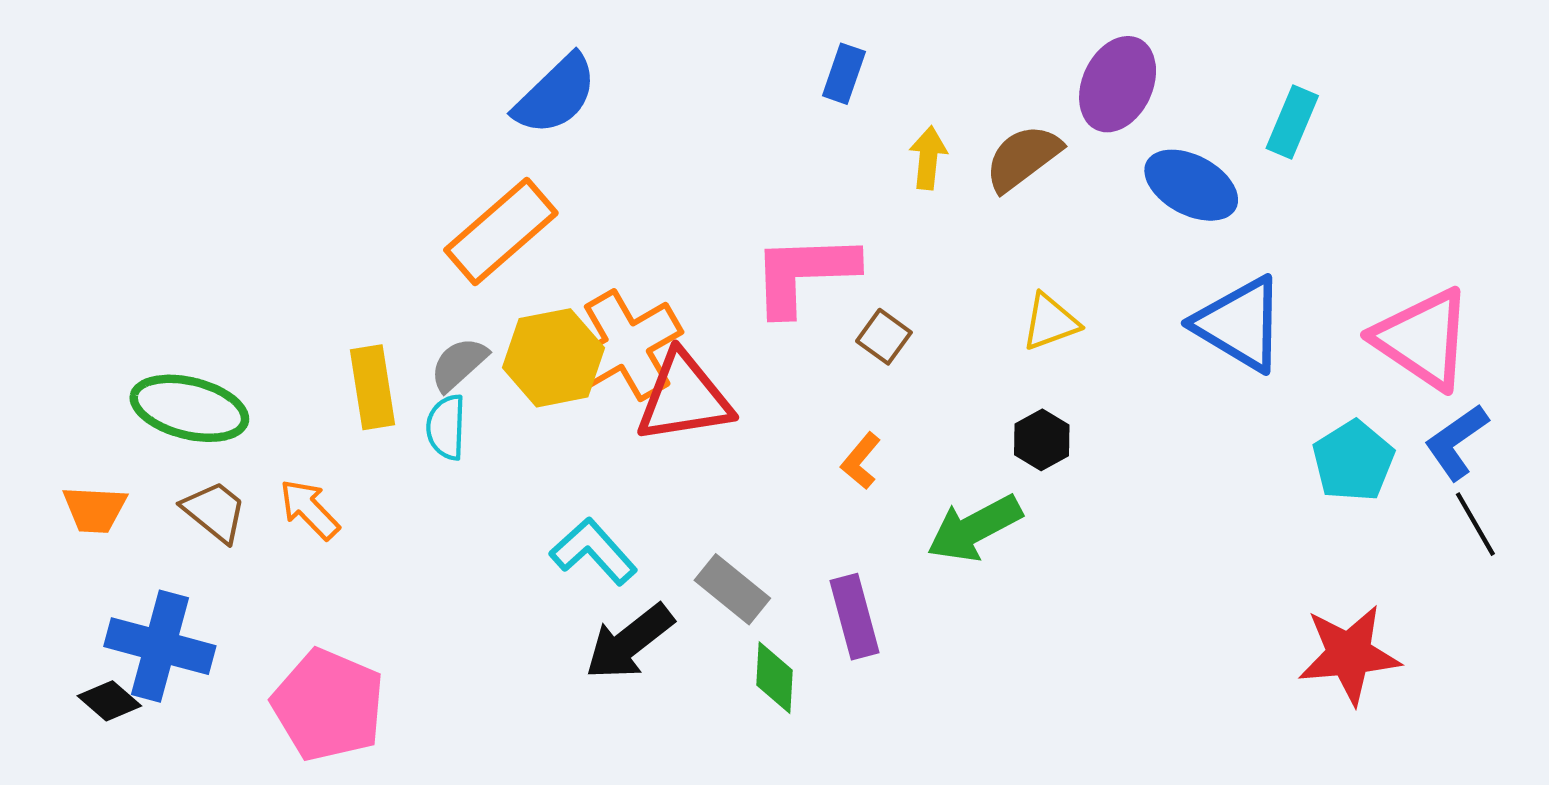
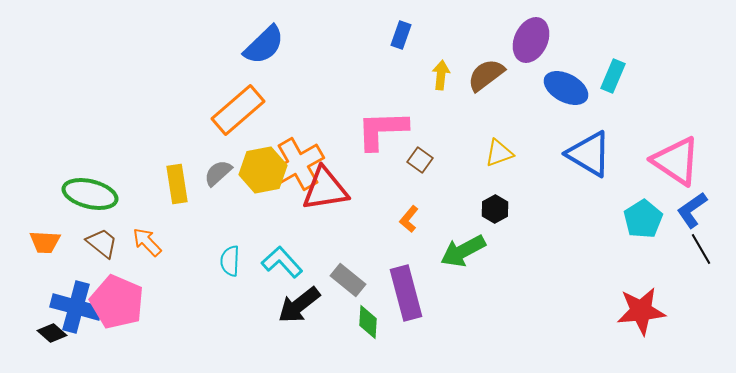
cyan rectangle: (1292, 122) -> (613, 76), moved
cyan semicircle: (446, 427) -> (230, 261), moved
purple rectangle: (854, 617) -> (406, 293), size x1.4
pink pentagon: (328, 705) -> (117, 302), moved

